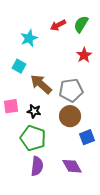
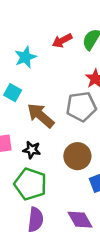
gray pentagon: (71, 90) -> (81, 107), moved

